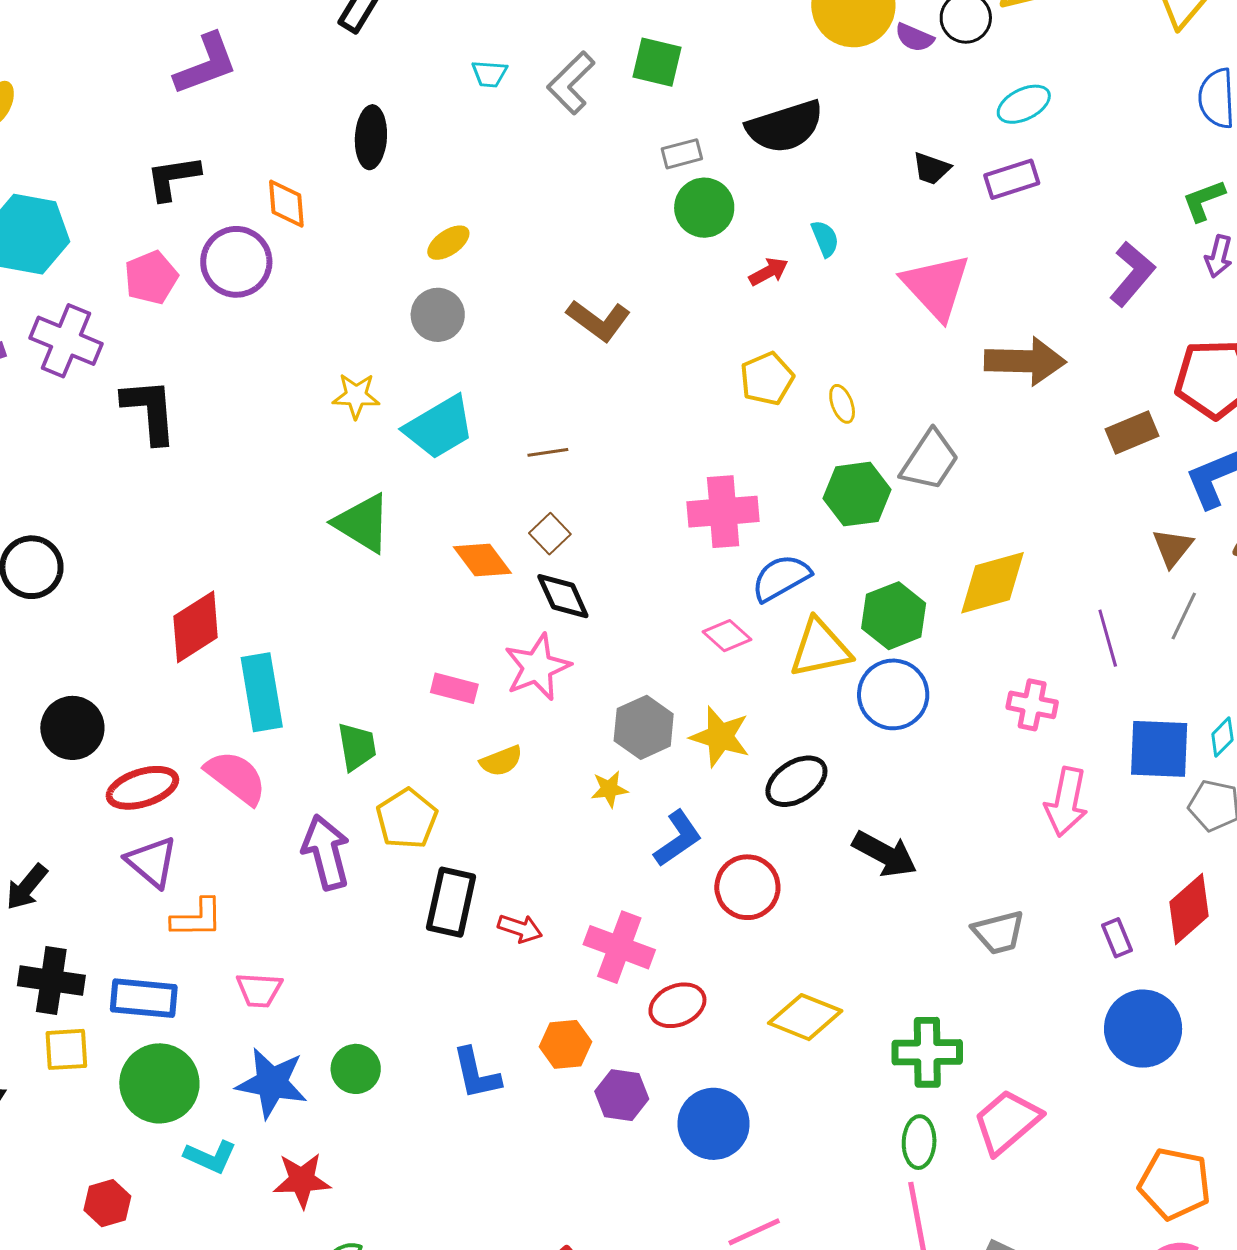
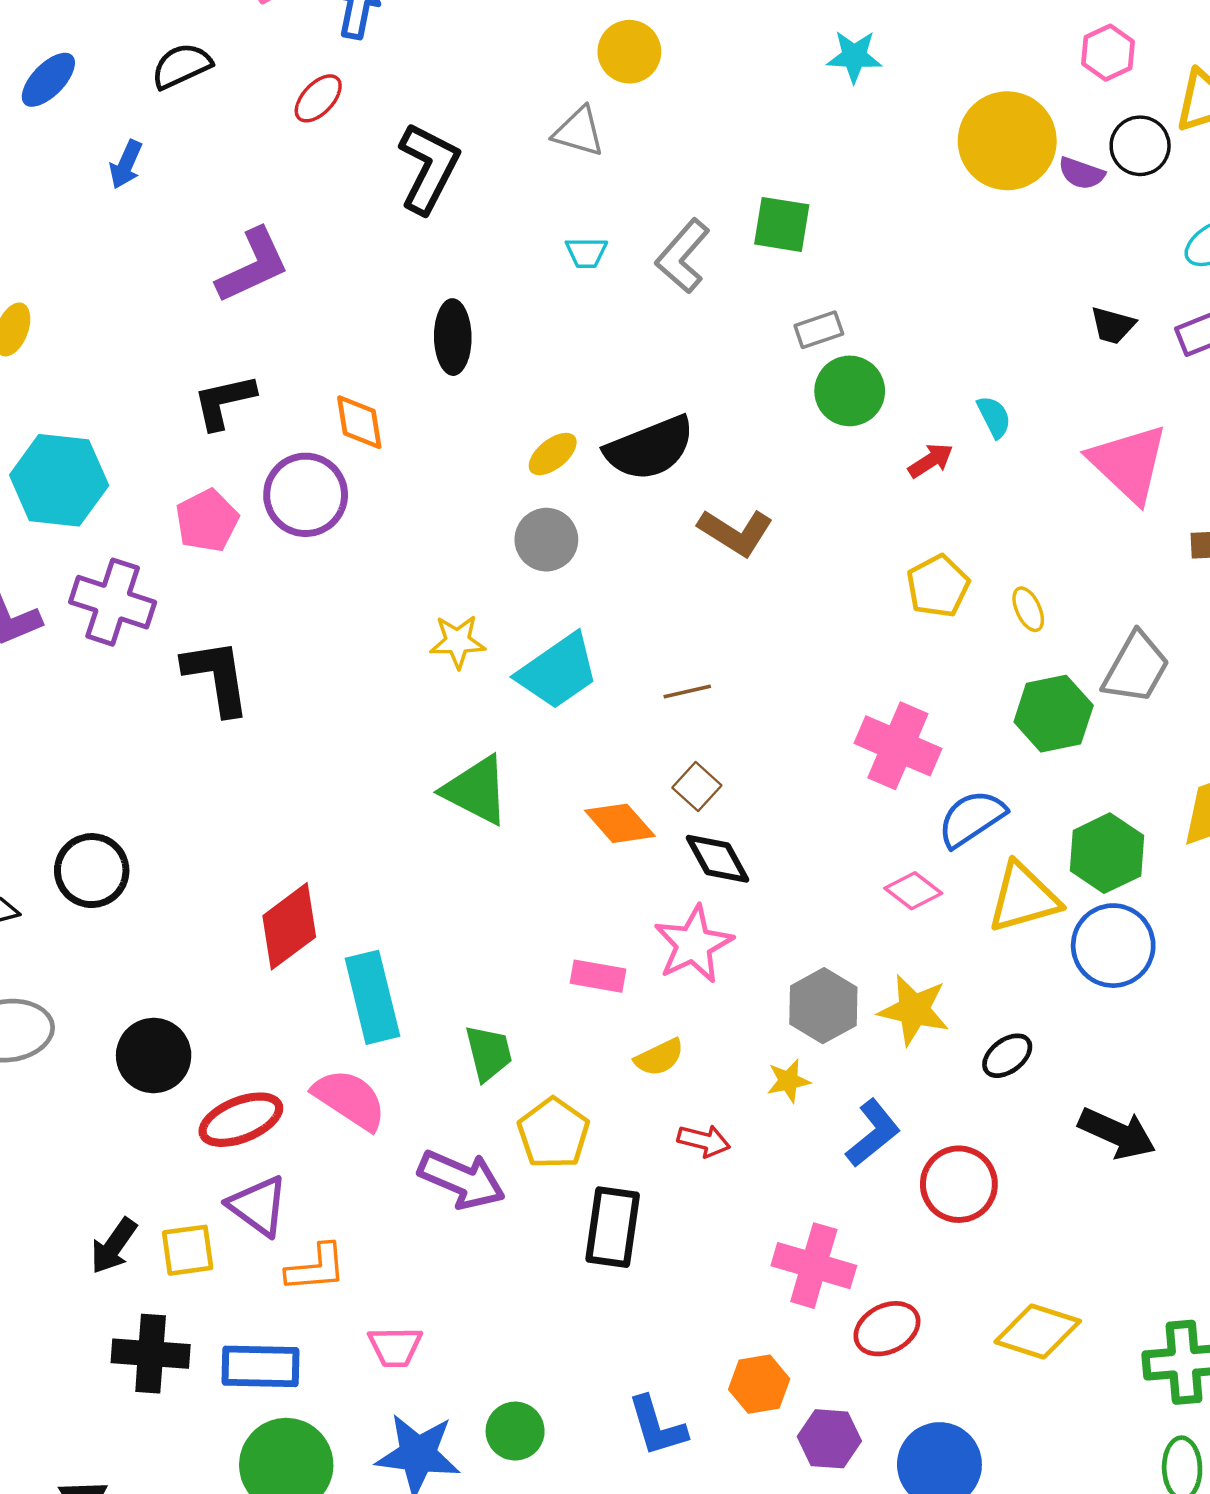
black semicircle: (785, 127) -> (650, 448), moved
pink cross: (723, 512) -> (898, 746), turned 32
black ellipse: (796, 781) -> (1007, 1056), size x0.7
purple arrow: (326, 852) -> (462, 1180), turned 132
red arrow: (520, 928) -> (704, 1141), moved
yellow square: (66, 1049) -> (188, 1250), moved

